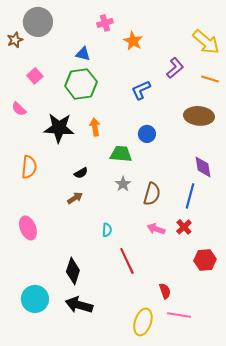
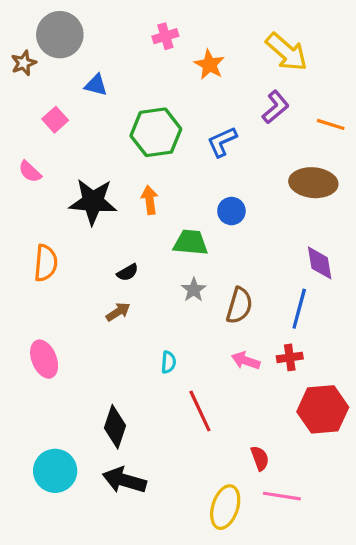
yellow arrow: (206, 42) -> (287, 52), moved
blue triangle: (83, 54) -> (96, 85), moved
green hexagon: (81, 84) -> (156, 132), moved
red cross: (184, 227) -> (290, 357), turned 35
red hexagon: (205, 260) -> (323, 409), size x1.4

